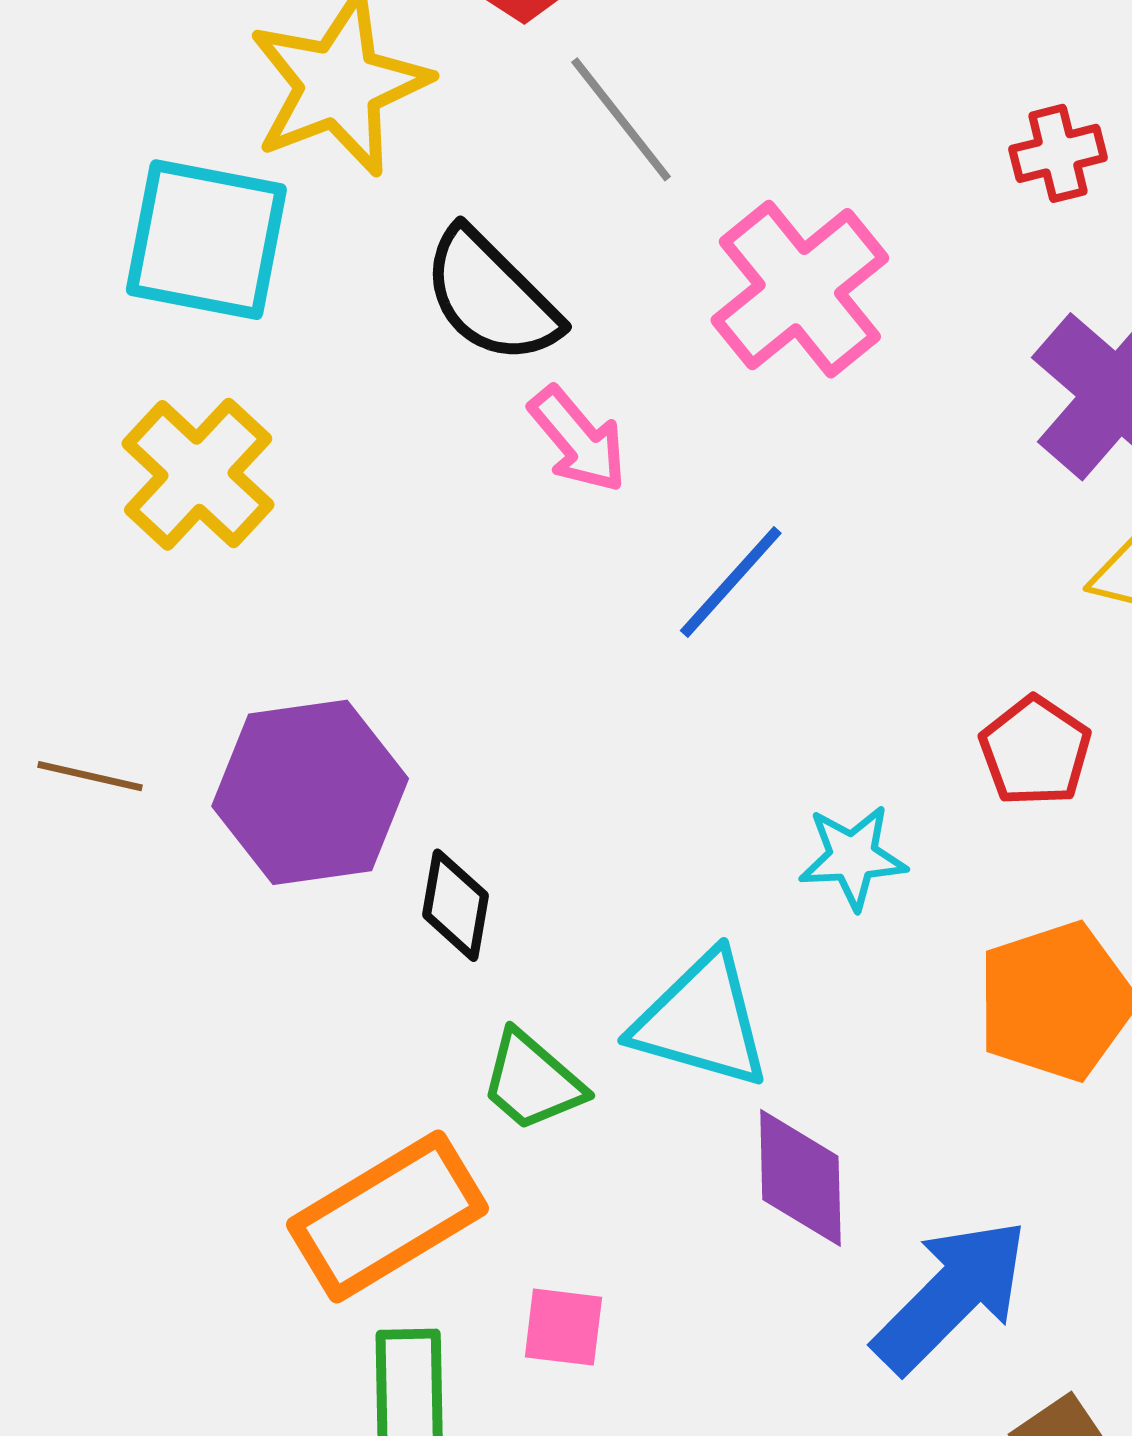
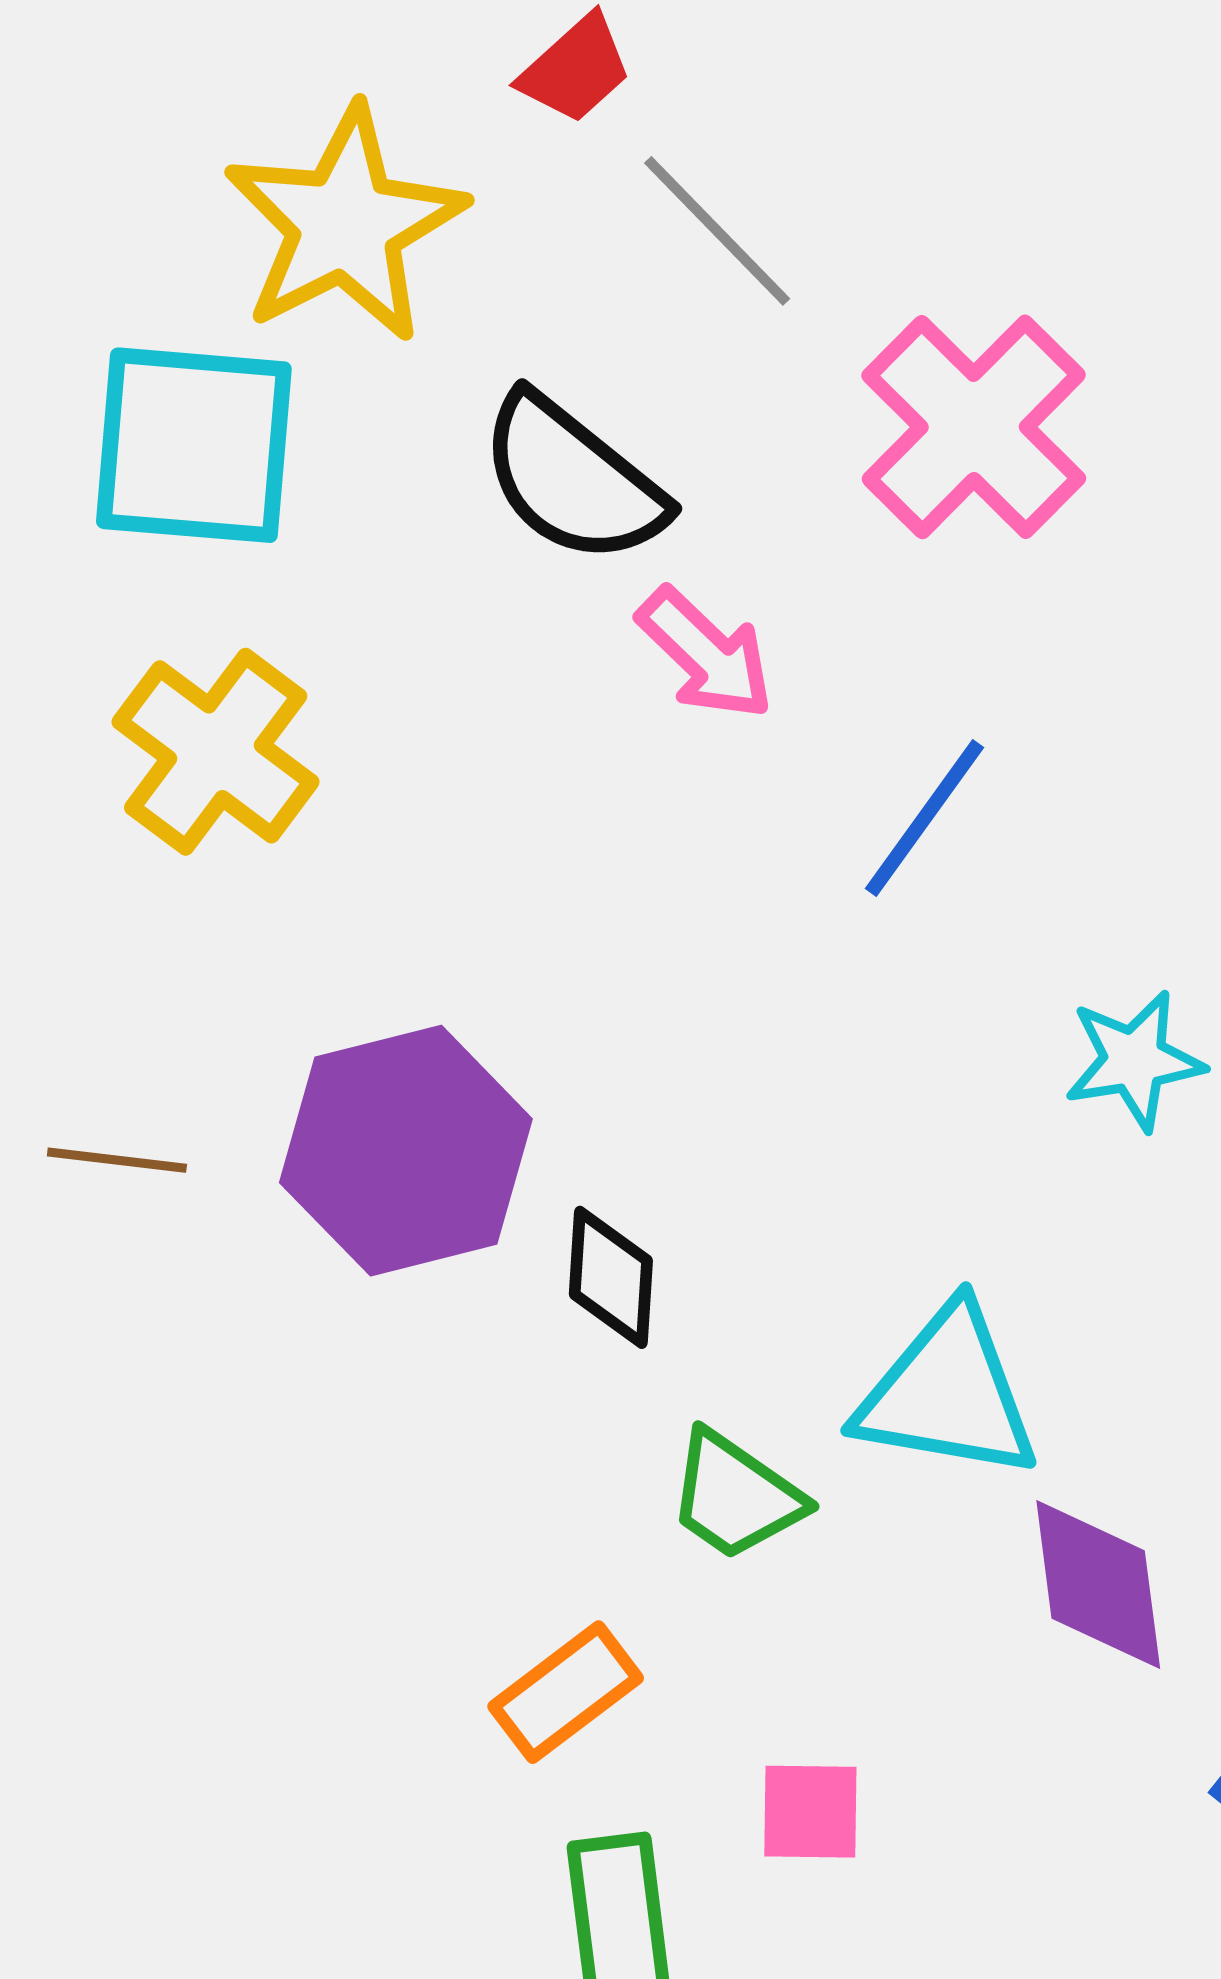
cyan star: (853, 857) -> (1134, 1060), moved
orange rectangle: (387, 1216) -> (566, 1692), size x0.6

